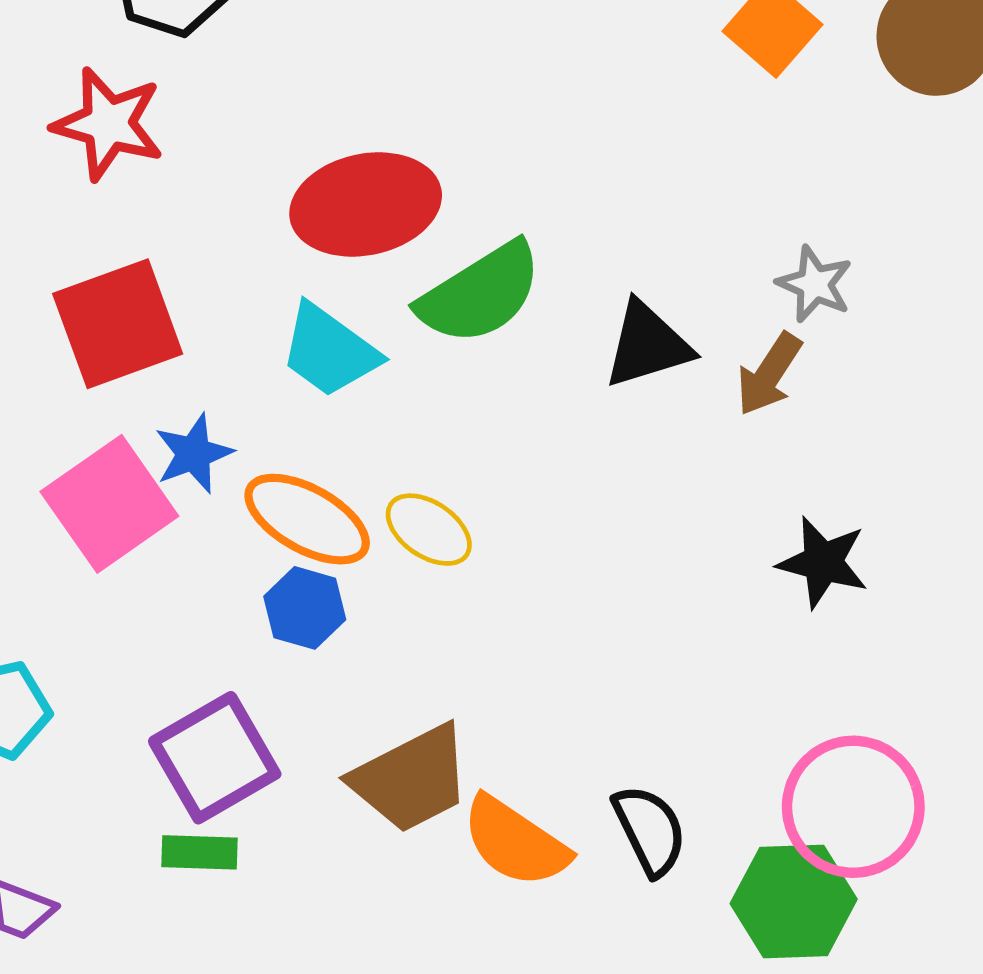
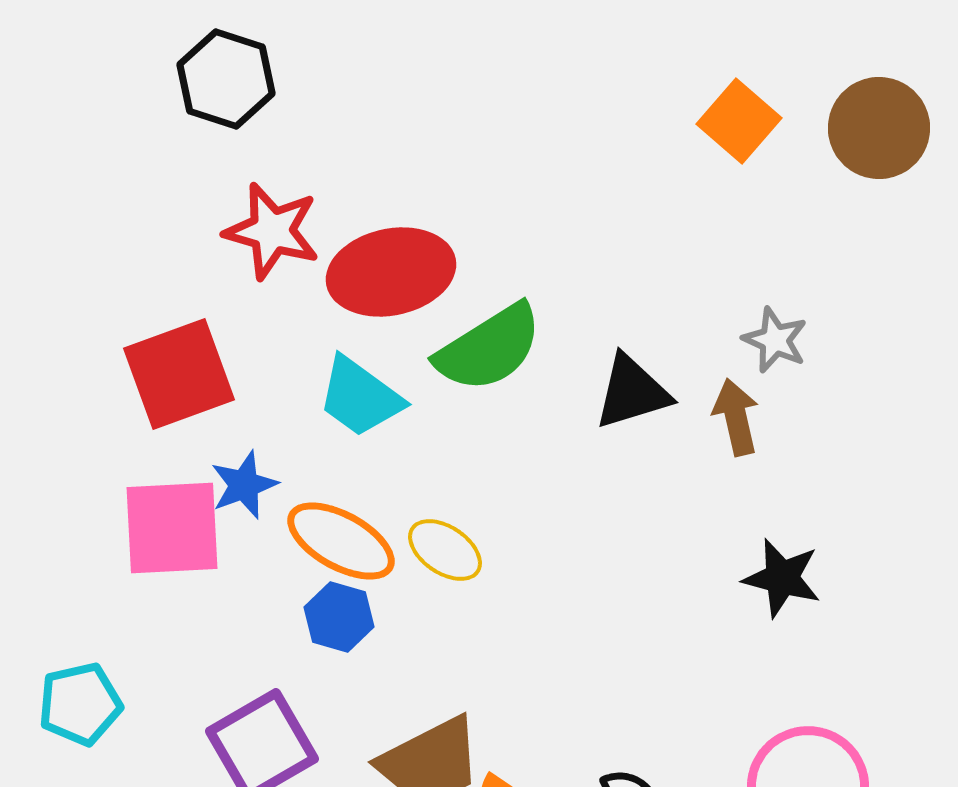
red star: (108, 124) -> (272, 231), moved
brown arrow: (769, 374) -> (736, 417), turned 134
pink square: (109, 504) -> (172, 528), turned 32

